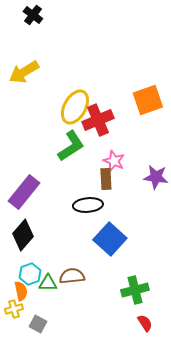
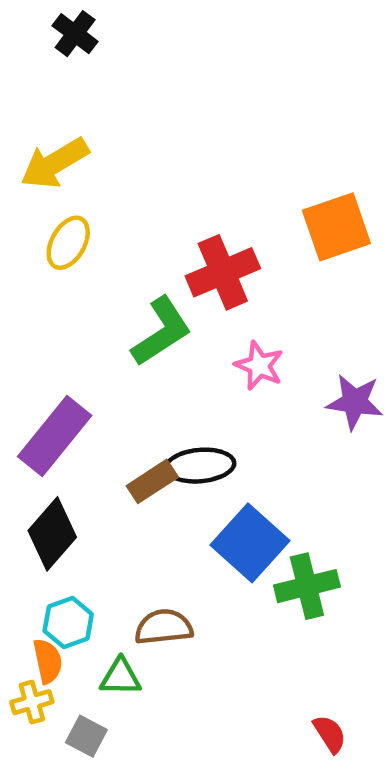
yellow ellipse: (75, 107) -> (68, 243), moved, size x0.7
brown rectangle: (106, 179) -> (152, 481), moved, turned 60
green triangle: (48, 283) -> (120, 677), moved
green cross: (135, 290) -> (307, 586), moved

